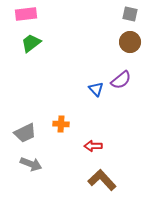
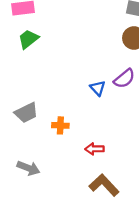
gray trapezoid: (25, 133) -> (26, 113), moved

